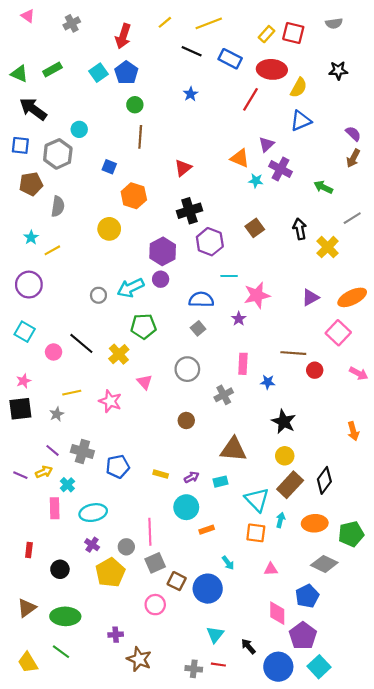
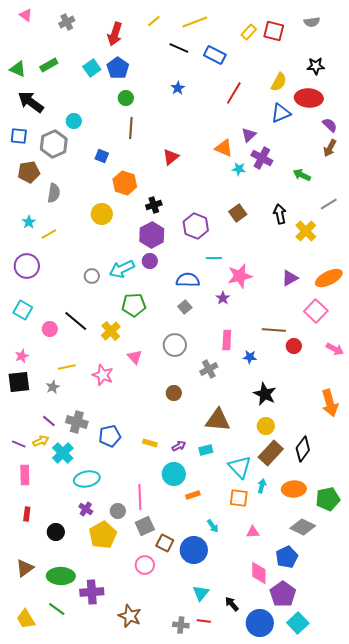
red ellipse: (272, 69) -> (309, 98), moved
black cross: (189, 211) -> (154, 205), moved, size x0.7
orange arrow: (353, 431) -> (330, 403), size x1.5
cyan cross: (67, 485) -> (63, 453), size x1.5
pink rectangle: (55, 508) -> (25, 475), moved
purple cross: (116, 635) -> (92, 592), moved, size x1.6

